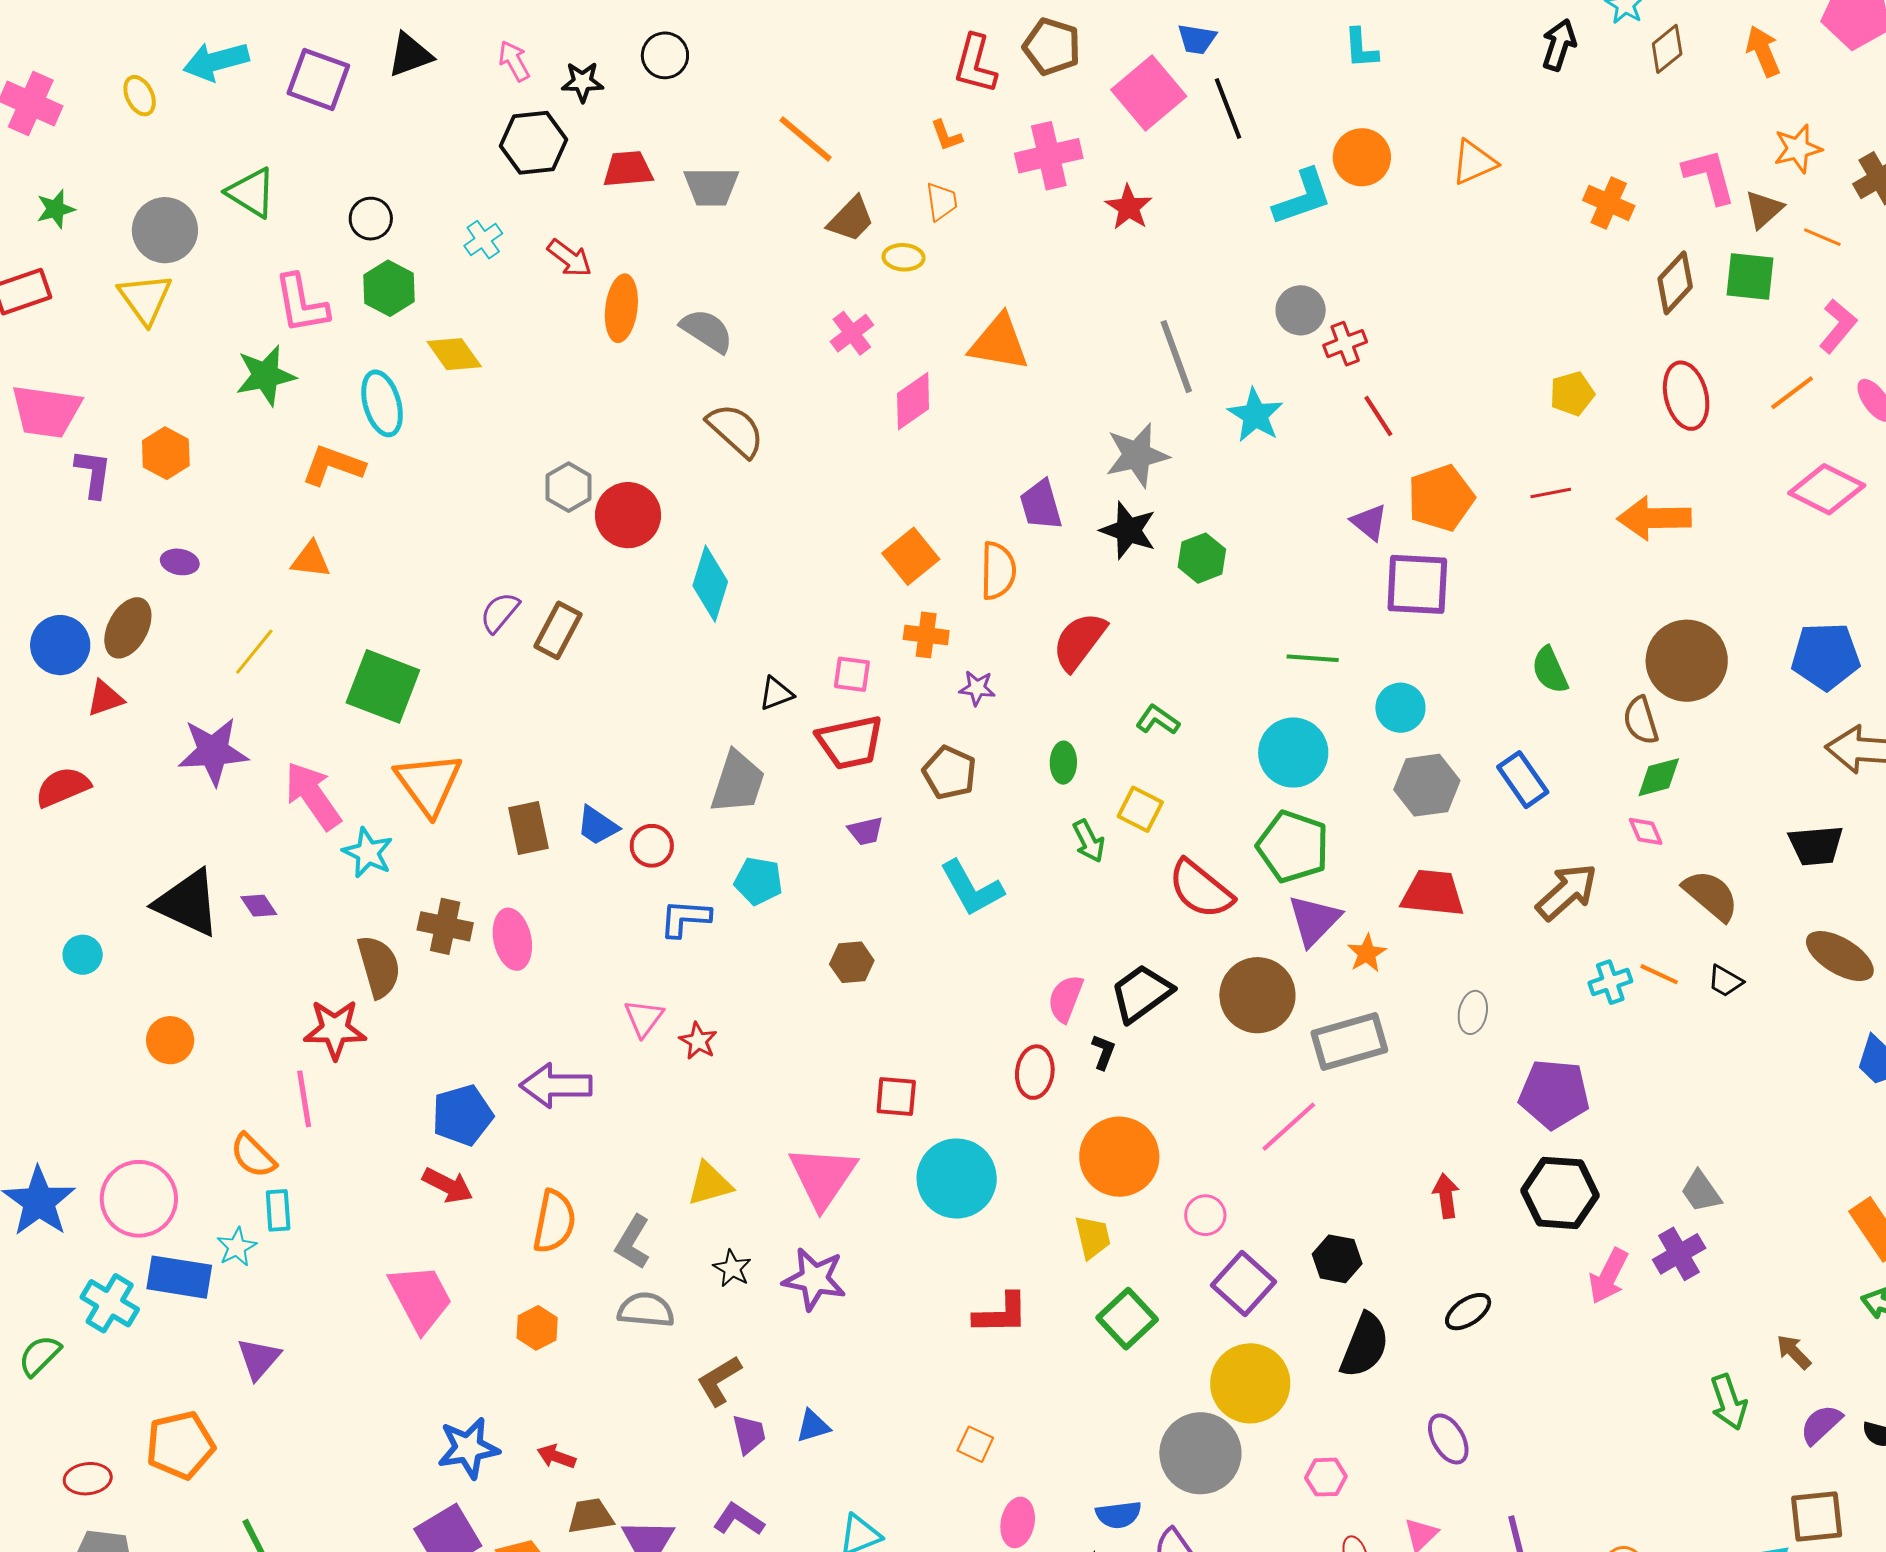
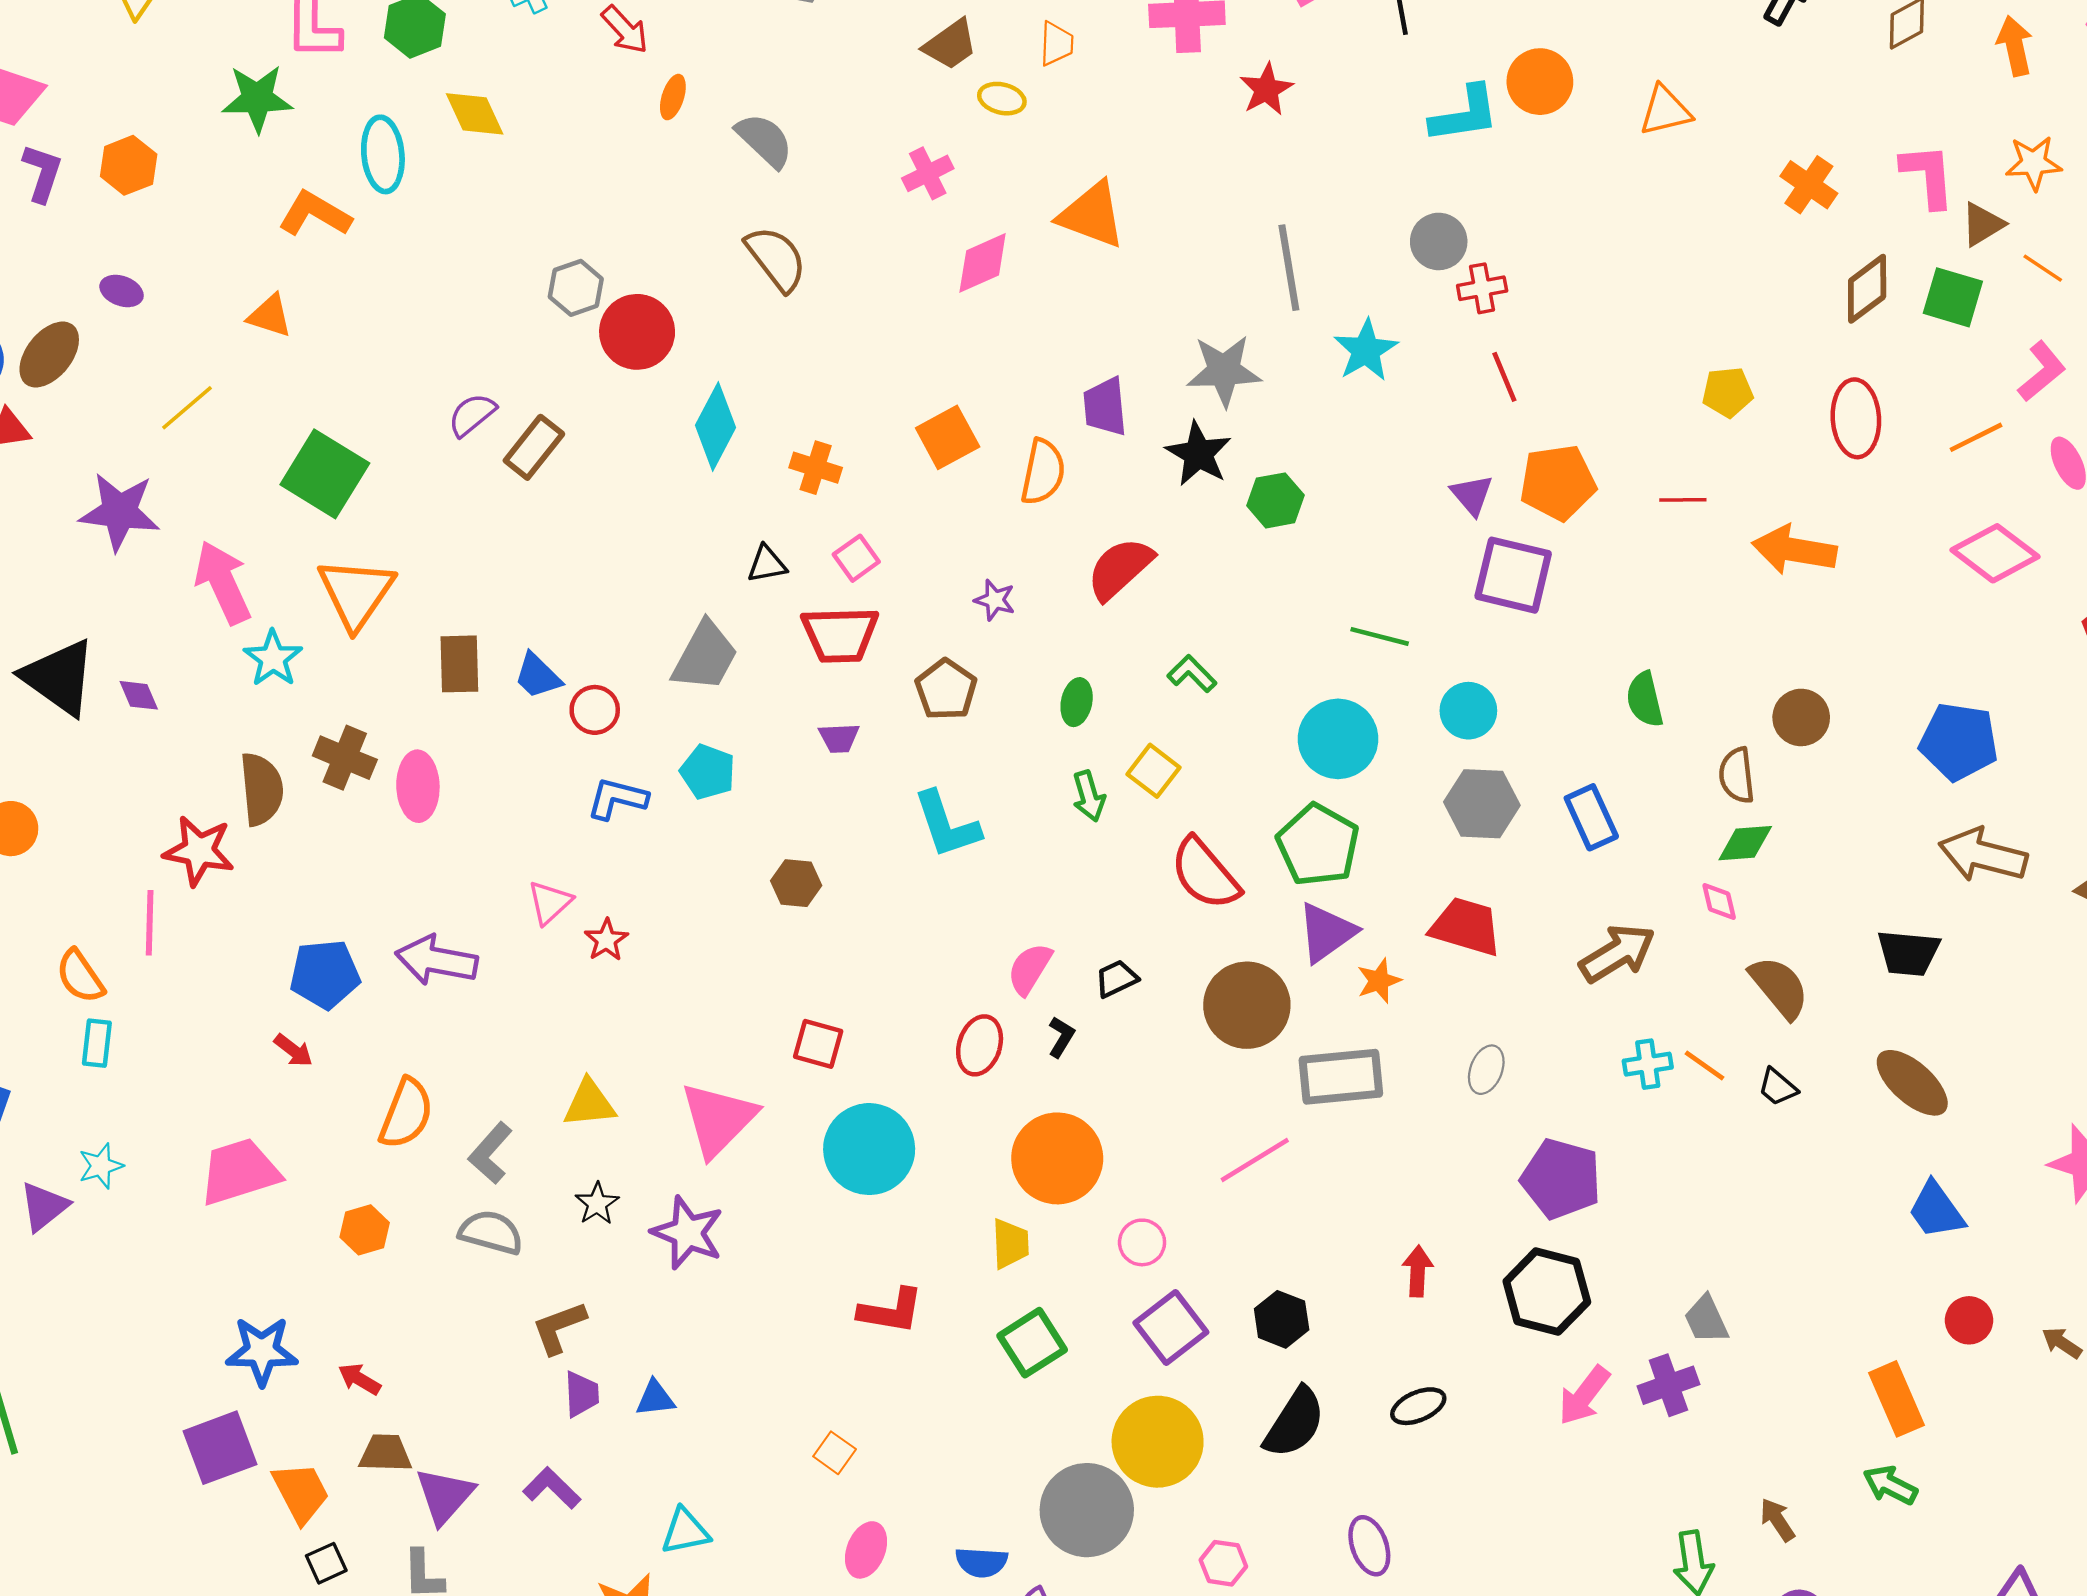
orange ellipse: (621, 308) -> (673, 97), size x0.6
orange cross: (926, 635) -> (816, 468), moved
brown circle: (1687, 661) -> (1801, 717), size x0.6
pink square: (852, 674) -> (856, 558), turned 36
black trapezoid: (1141, 993) -> (1116, 979), size x0.6
red arrow: (448, 1185) -> (293, 1050), size x0.7
cyan star: (237, 1247) -> (101, 1166), moved
pink trapezoid: (421, 1298) -> (239, 1172), turned -90

